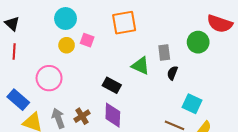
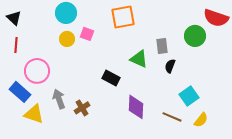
pink circle: (49, 78) -> (37, 71), moved
cyan square: (192, 104) -> (189, 96), turned 30
purple diamond: (113, 115) -> (136, 107), moved
gray arrow: (58, 118) -> (59, 99), moved

